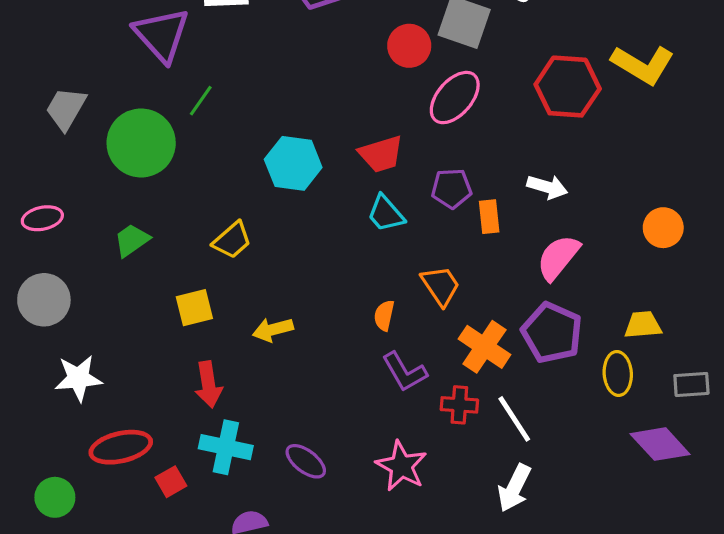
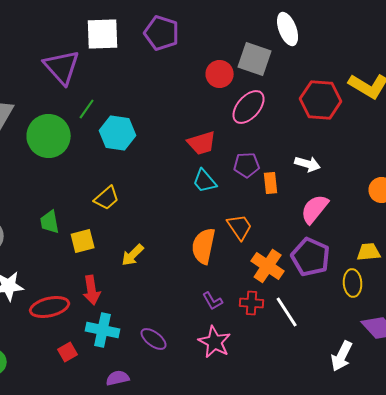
cyan hexagon: (293, 163) -> (118, 133), moved
green trapezoid: (132, 240) -> (50, 222), moved, turned -65
orange semicircle: (384, 315) -> (204, 246), size x1.8
yellow arrow: (273, 330) -> (133, 255), turned -30
purple L-shape: (405, 372) -> (213, 301), moved, size x0.7
red ellipse: (121, 447) -> (50, 307), moved
white arrow: (514, 488) -> (342, 356), moved

